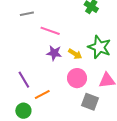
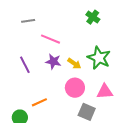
purple line: (24, 80) -> (25, 65), moved

